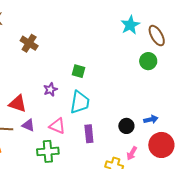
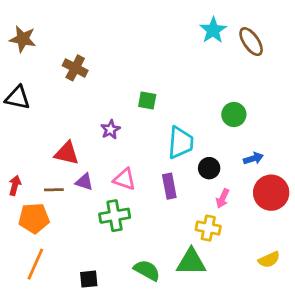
green circle: (148, 61) -> (234, 114), moved
cyan trapezoid: (80, 102) -> (180, 143), moved
black circle: (126, 126) -> (209, 168), moved
pink arrow: (132, 153) -> (223, 198), moved

